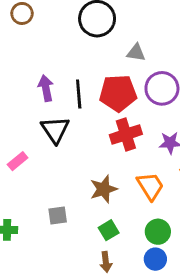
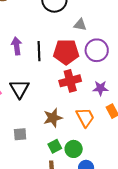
black triangle: (55, 130) -> (20, 89), moved
green circle: (158, 232) -> (74, 149), moved

